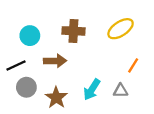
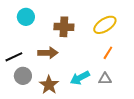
cyan circle: (30, 36) -> (26, 17), moved
orange line: (133, 65) -> (108, 53), moved
cyan arrow: (92, 90) -> (80, 78), turned 30

